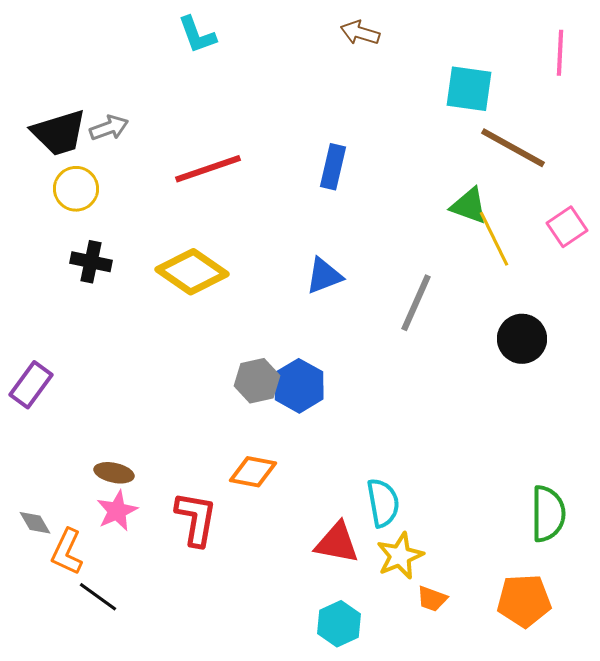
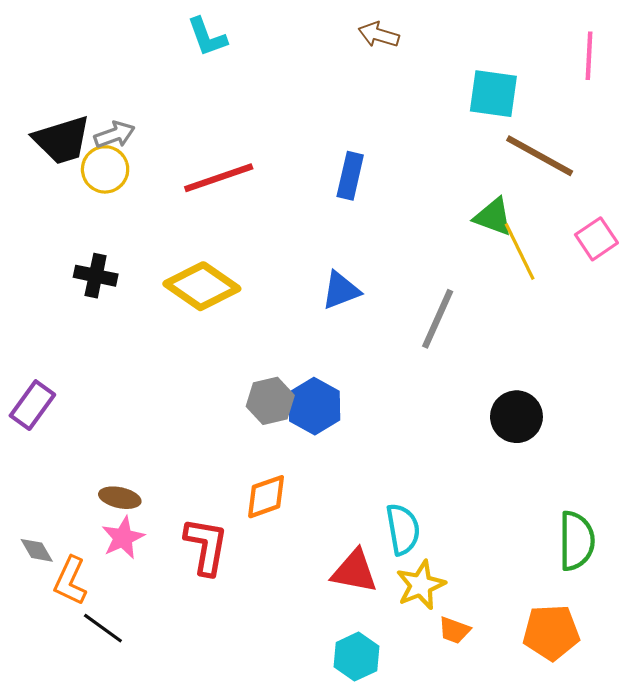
yellow circle: (76, 189) -> (105, 169), moved
black circle: (522, 339) -> (516, 417), moved
orange diamond: (253, 472) -> (266, 497), turned -30

